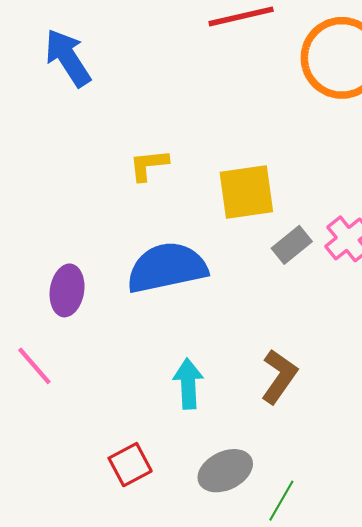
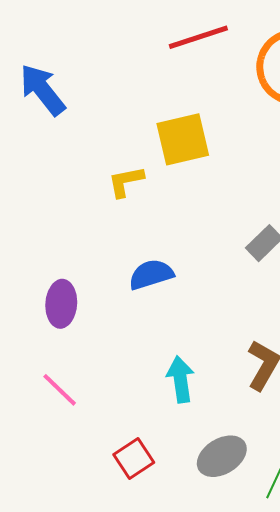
yellow square: (246, 192) -> (183, 139), moved
blue semicircle: (167, 268) -> (151, 274), size x0.6
pink line: (34, 366) -> (60, 390), moved

